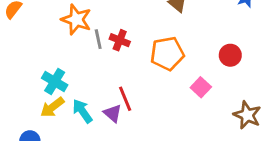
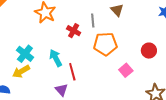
gray line: (98, 39) -> (93, 21), moved
cyan arrow: (82, 111) -> (56, 58), moved
purple triangle: (113, 113) -> (61, 90), moved

